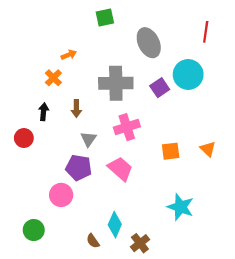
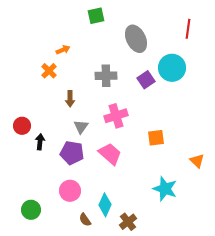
gray cross: (116, 83) -> (106, 76), size x0.7
black arrow: (44, 112) -> (40, 142), moved
orange triangle: (208, 149) -> (197, 161), moved
pink circle: (61, 195) -> (70, 191), moved

